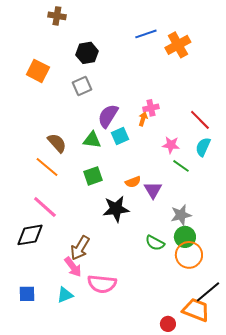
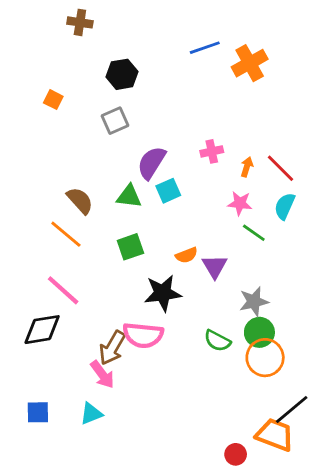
orange square: (38, 71) -> (53, 100), size x0.6
orange arrow: (143, 119) -> (247, 167), moved
pink semicircle: (102, 284) -> (143, 335), moved

